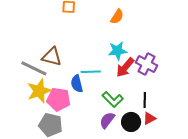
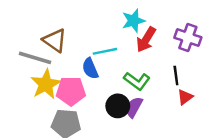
brown triangle: (52, 57) -> (55, 40), turned 30
purple cross: (147, 64) -> (188, 38), moved
black circle: (131, 122) -> (118, 106), moved

